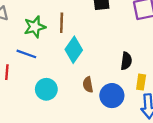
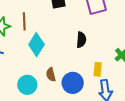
black semicircle: (126, 61) -> (81, 40), moved
cyan circle: (46, 89) -> (27, 85), moved

